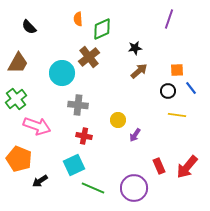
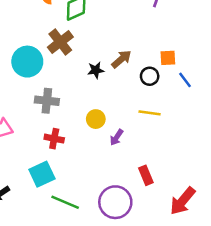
black star: (135, 48) -> (96, 70), moved
black circle: (168, 91) -> (150, 76), moved
yellow line: (177, 115) -> (150, 113), moved
red arrow: (187, 167) -> (183, 201), moved

